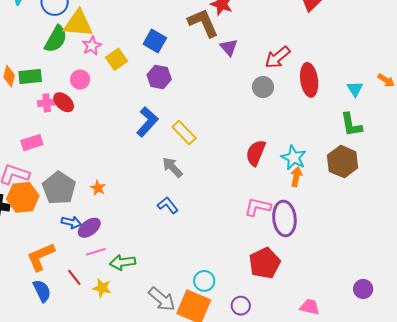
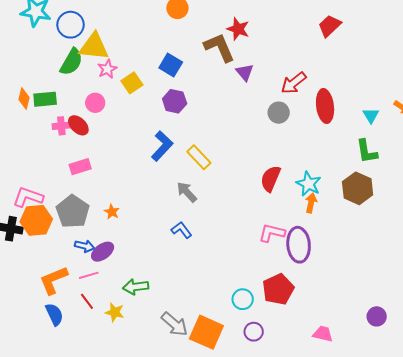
pink rectangle: (32, 143) -> (80, 167), moved
pink line: (96, 252) -> (89, 275), moved
cyan circle: (204, 281) -> (243, 299), moved

